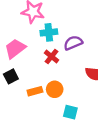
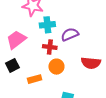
red cross: (51, 56) -> (50, 47), turned -32
orange circle: (55, 89) -> (56, 67), moved

